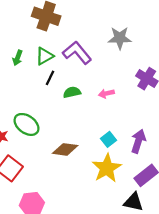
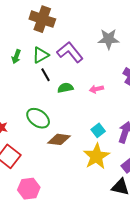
black line: (50, 78) -> (46, 75), turned -56
green ellipse: (26, 124) -> (38, 118), moved

